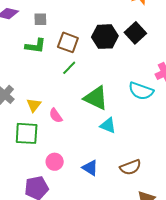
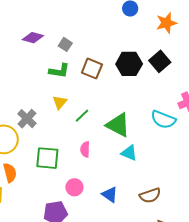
gray square: (40, 19) -> (65, 44), turned 32
green line: (69, 68) -> (82, 116), moved
yellow triangle: (34, 105) -> (60, 102), moved
pink semicircle: (56, 116) -> (85, 149), moved, turned 35

